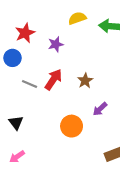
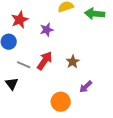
black triangle: (16, 123) -> (12, 84), moved

